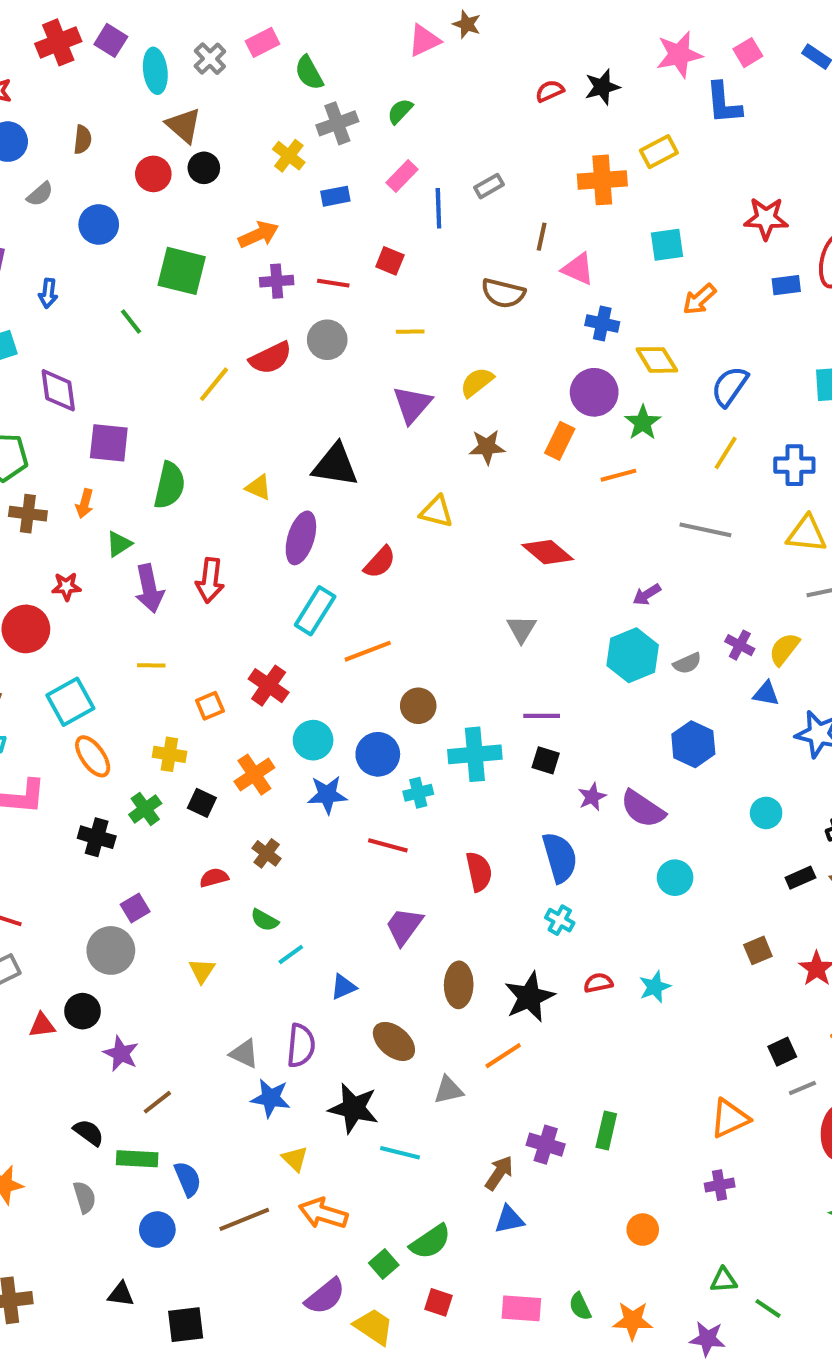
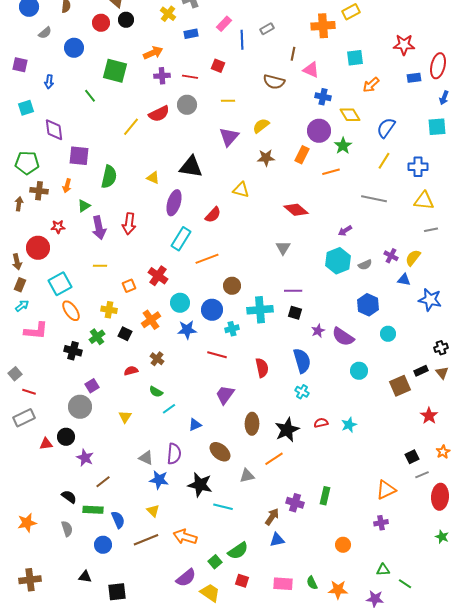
cyan circle: (766, 813) -> (388, 334), moved
brown square: (758, 950) -> (400, 386), moved, size x1.5
yellow triangle: (295, 1159) -> (153, 511), moved

